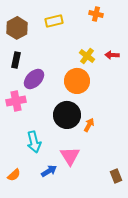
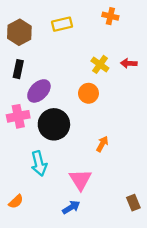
orange circle: (77, 81) -> (88, 93), size x0.7
black circle: (67, 115) -> (54, 124), moved
blue arrow: (49, 171) -> (71, 207), moved

